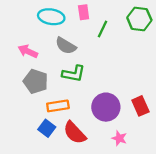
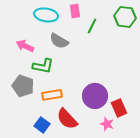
green L-shape: (74, 74) -> (43, 66), moved
gray pentagon: (36, 81) -> (23, 86), moved
red rectangle: (140, 106) -> (119, 108), moved
blue square: (47, 128) -> (42, 125), moved

